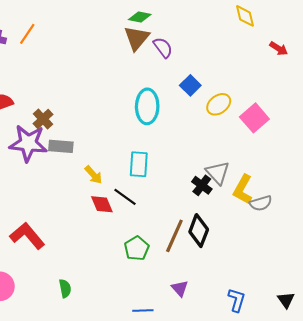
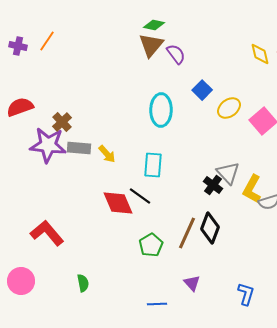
yellow diamond: (245, 16) -> (260, 54), moved
yellow arrow: (93, 175) -> (107, 154), moved
red diamond: (102, 204) -> (118, 203), size x1.4

